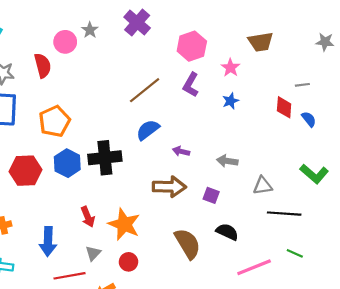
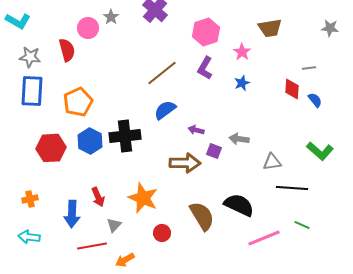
purple square: (211, 195) -> (214, 151), moved
red arrow: (88, 217) -> (98, 197), moved
black semicircle: (227, 232) -> (239, 205), size x1.4
red circle: (128, 262) -> (162, 233), moved

